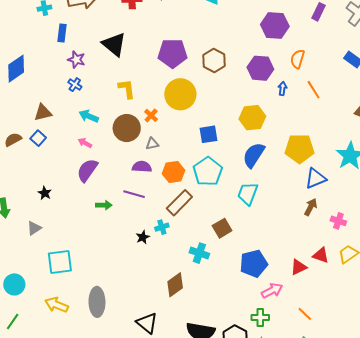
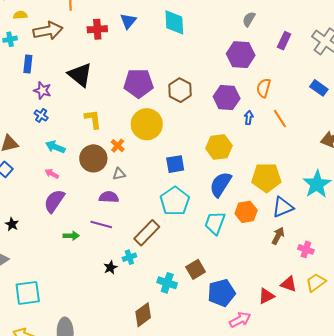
orange hexagon: (174, 172) -> (246, 212), moved
brown square: (222, 228) -> (196, 269), moved

